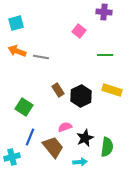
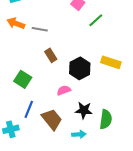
green line: (105, 55) -> (96, 20), moved, turned -42
brown rectangle: (58, 90) -> (51, 55), moved
pink semicircle: (65, 127) -> (64, 90), moved
black star: (85, 138) -> (84, 110), turned 30

